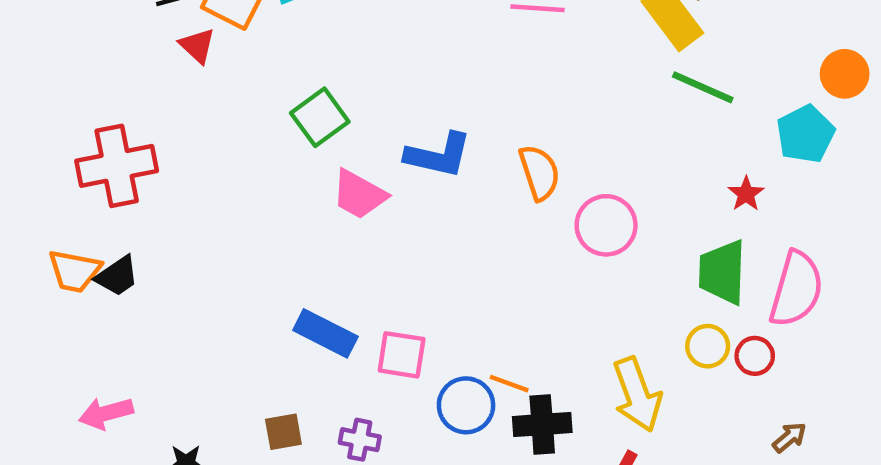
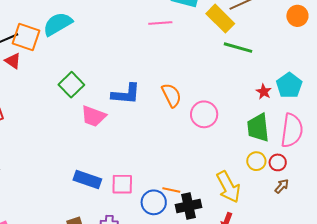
orange circle: (845, 74) -> (297, 16), moved
cyan pentagon: (805, 134) -> (289, 85), moved
brown arrow: (789, 437) -> (282, 186), moved

